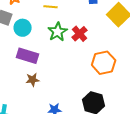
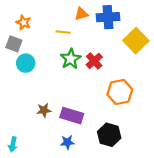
cyan circle: (23, 28) -> (26, 63), moved
purple rectangle: (28, 56) -> (72, 116), moved

